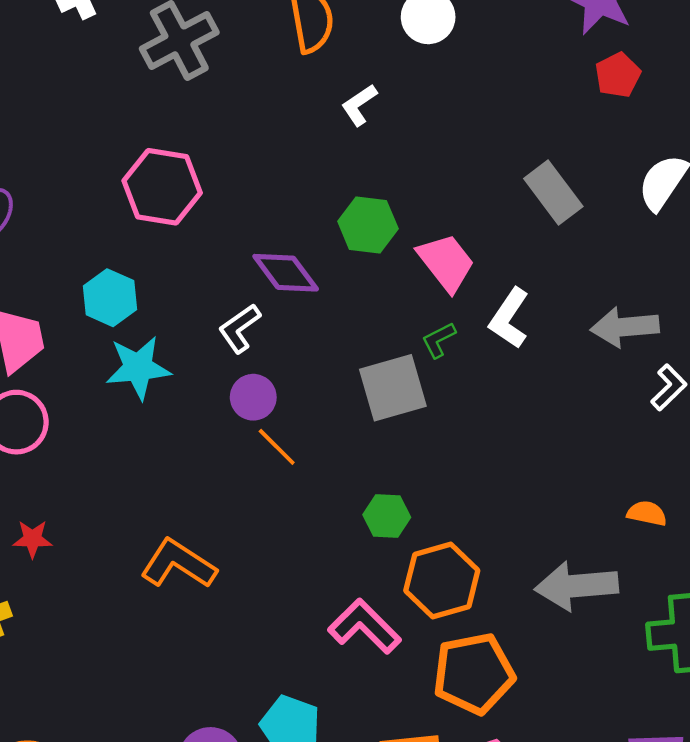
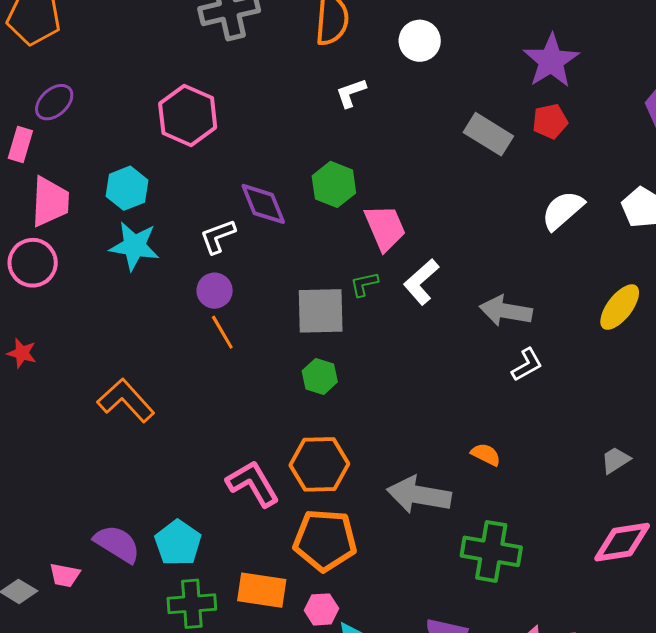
gray rectangle: (553, 193) -> (488, 134), moved, turned -36
green hexagon: (387, 516) -> (320, 376), moved

